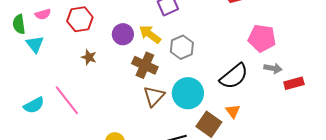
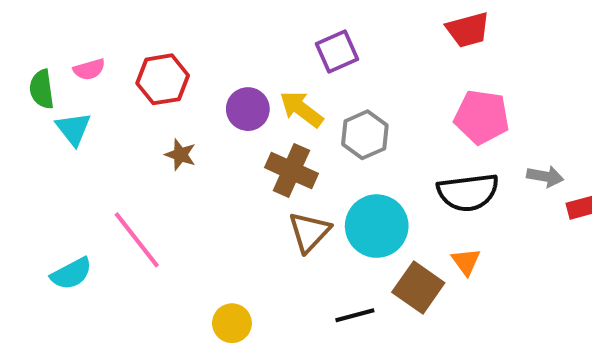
pink pentagon: (262, 38) -> (482, 117), moved
black semicircle: (234, 76) -> (468, 192), turned 32
cyan semicircle: (34, 105) -> (71, 274), moved

